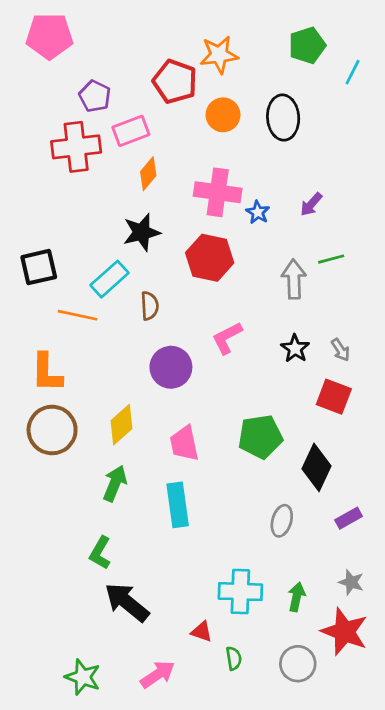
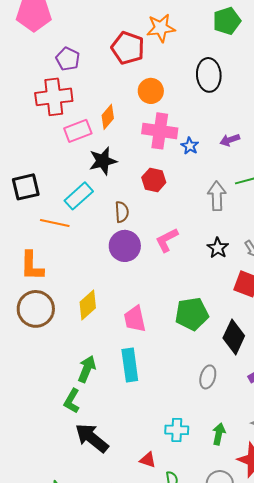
orange circle: (223, 115) -> (151, 91), moved
pink rectangle: (131, 131) -> (78, 131), moved
purple arrow: (311, 204) -> (230, 140), turned 30
red hexagon: (210, 258) -> (154, 180), size x0.7
brown semicircle: (150, 306) -> (122, 212), moved
purple circle: (171, 367) -> (125, 246), moved
green arrow: (115, 483) -> (87, 369), moved
cyan cross: (240, 592) -> (177, 430), size x0.7

